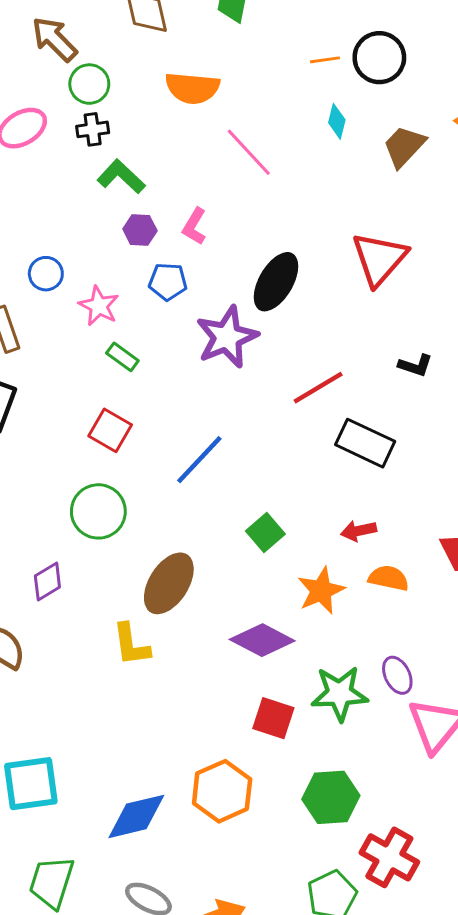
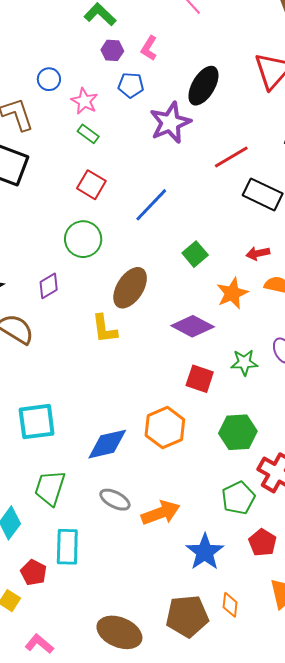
green rectangle: (122, 357) -> (88, 134), moved
green star: (340, 693) -> (244, 363), size x0.7

